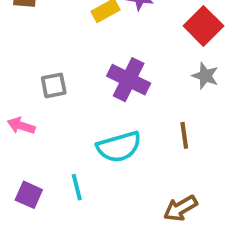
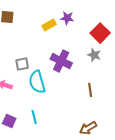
gray star: (205, 76) -> (94, 55), moved
cyan semicircle: (119, 147) -> (37, 82), moved, turned 90

